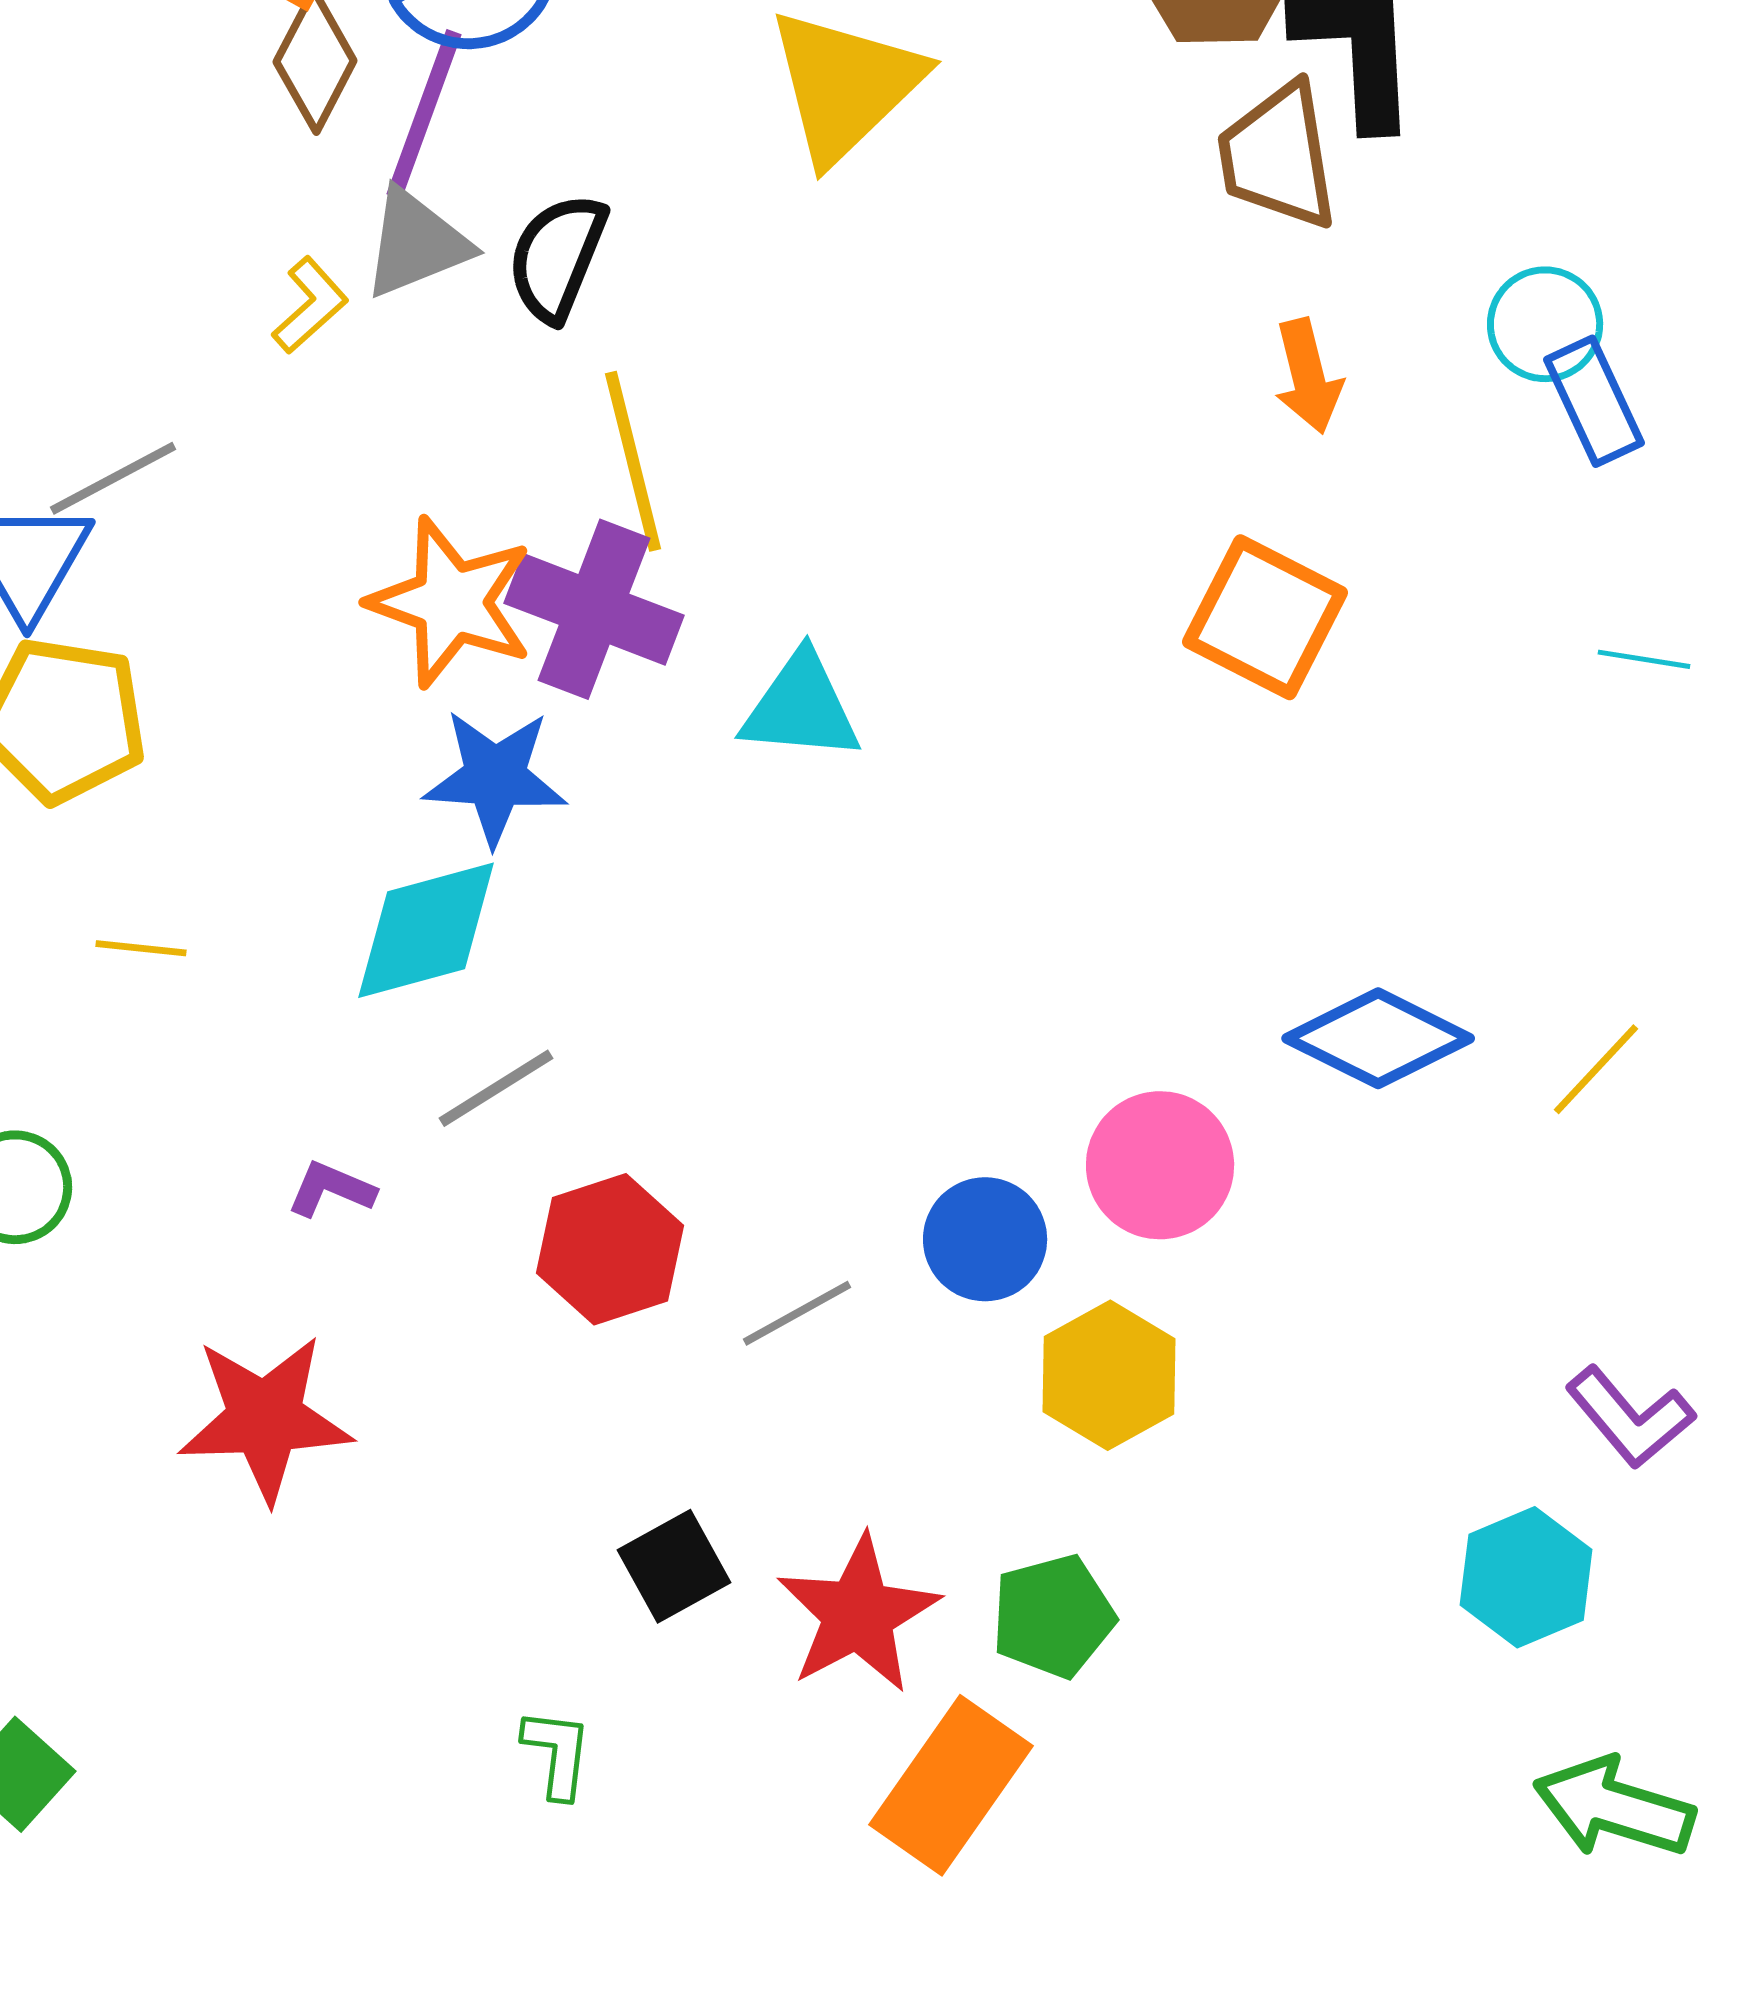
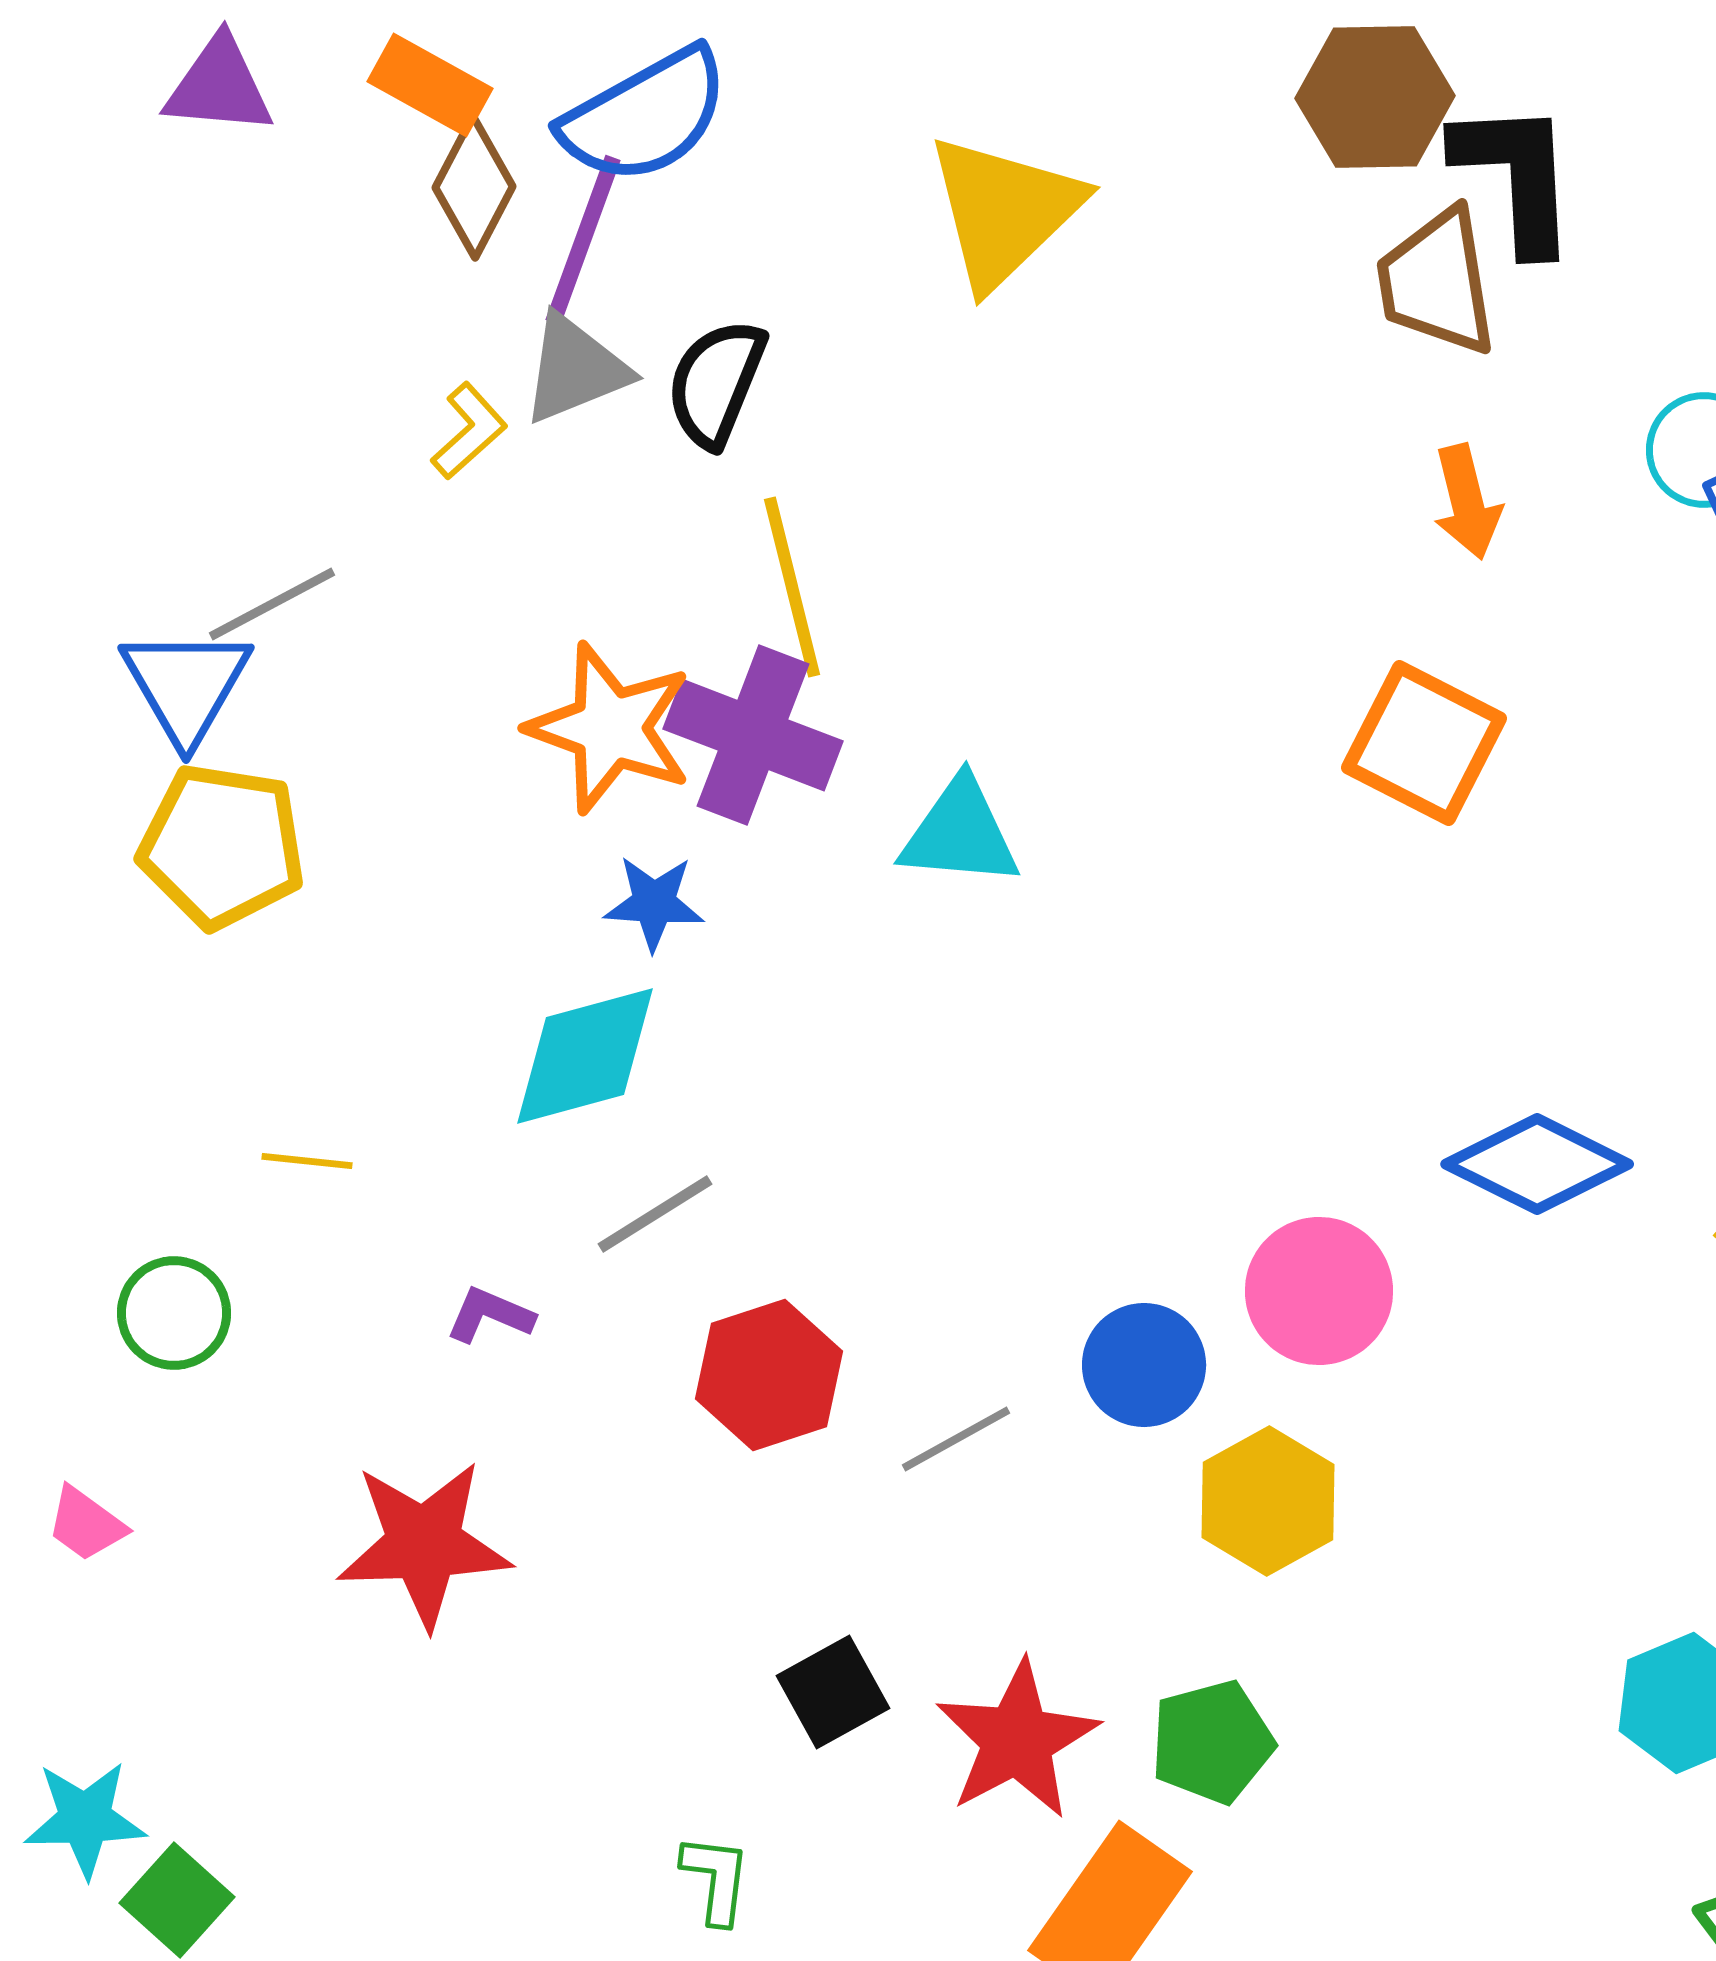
blue star: (495, 777) -> (654, 903), size x0.7
yellow line: (141, 948) -> (307, 1161), moved

